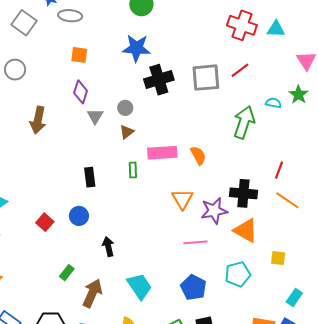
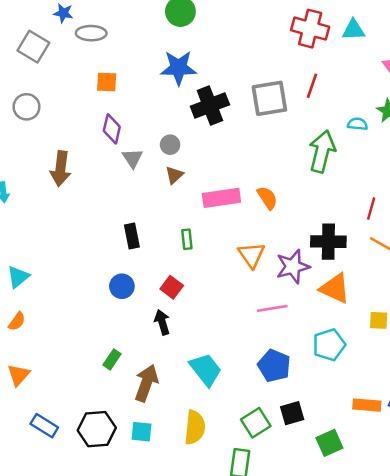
red line: (240, 70) -> (312, 86), turned -30
green rectangle: (133, 170) -> (187, 239), moved
red square: (45, 222) -> (172, 287), moved

